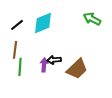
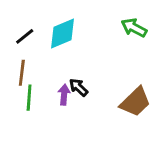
black arrow: (54, 60) -> (79, 87), turned 48
brown trapezoid: (77, 69) -> (135, 102), moved

